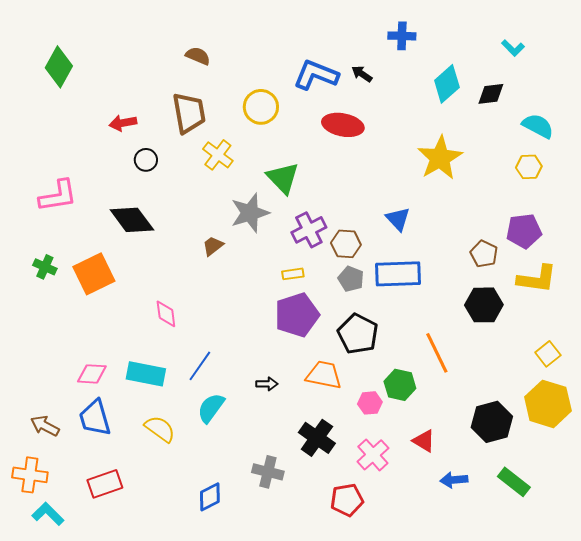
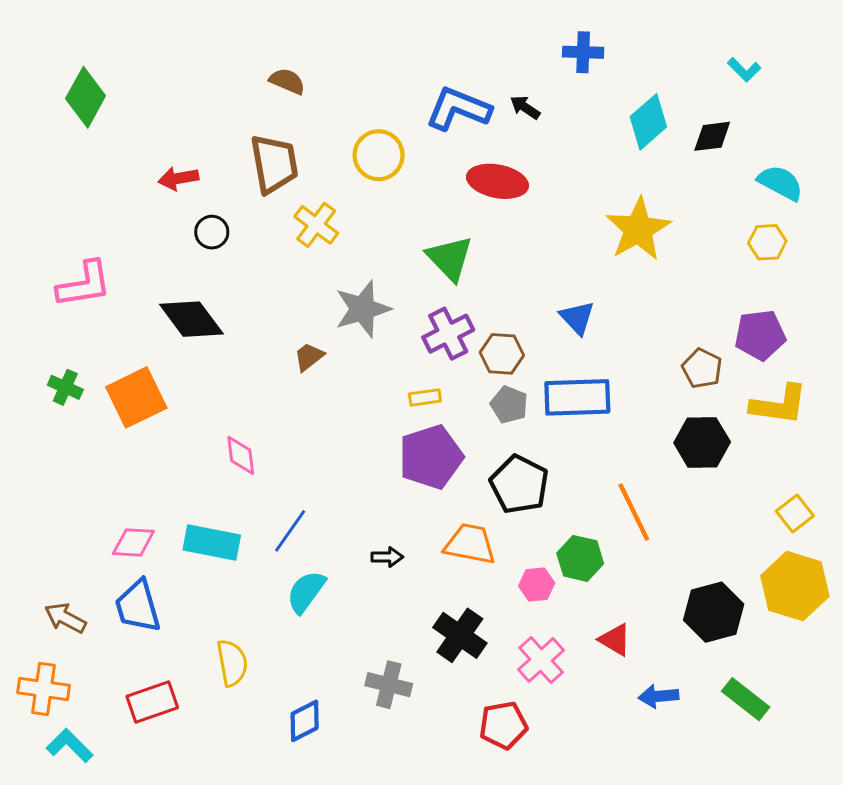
green triangle: (283, 178) -> (450, 258), moved
yellow semicircle: (160, 429) -> (232, 663), moved, turned 44

